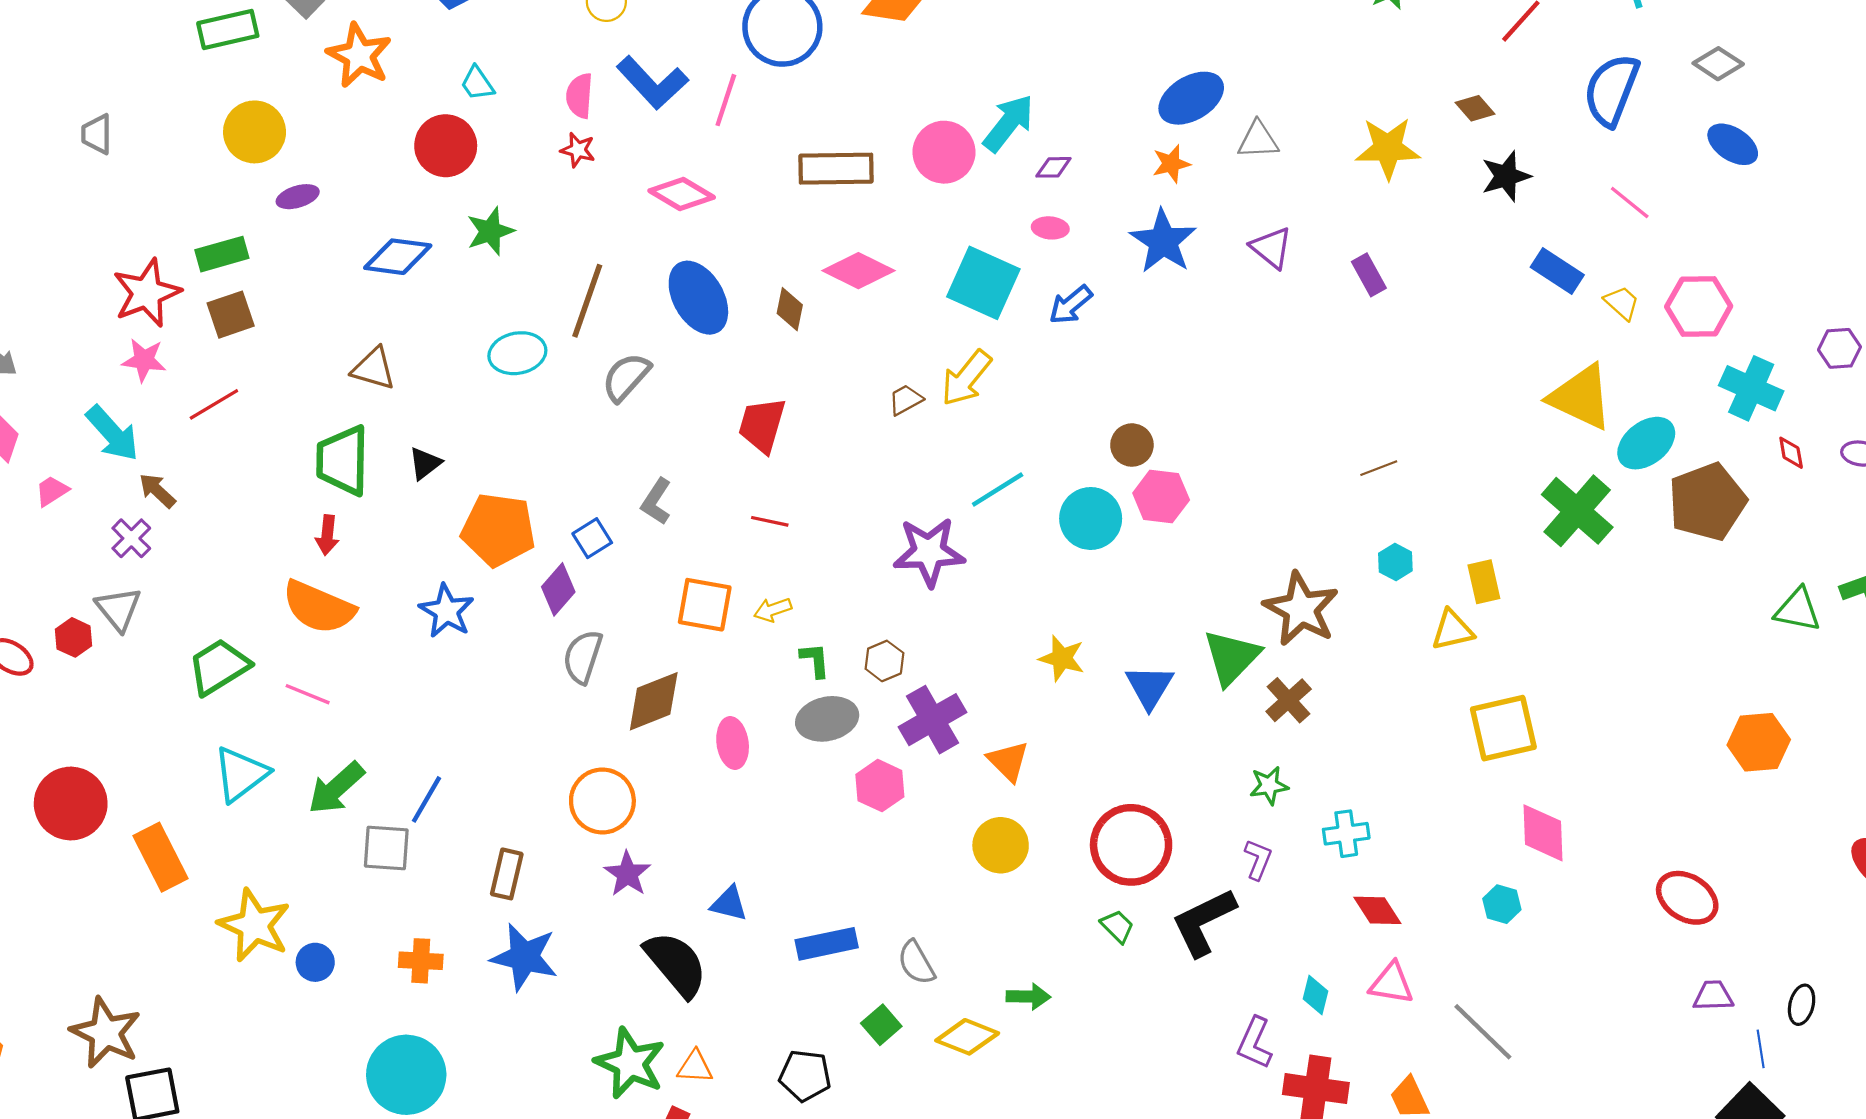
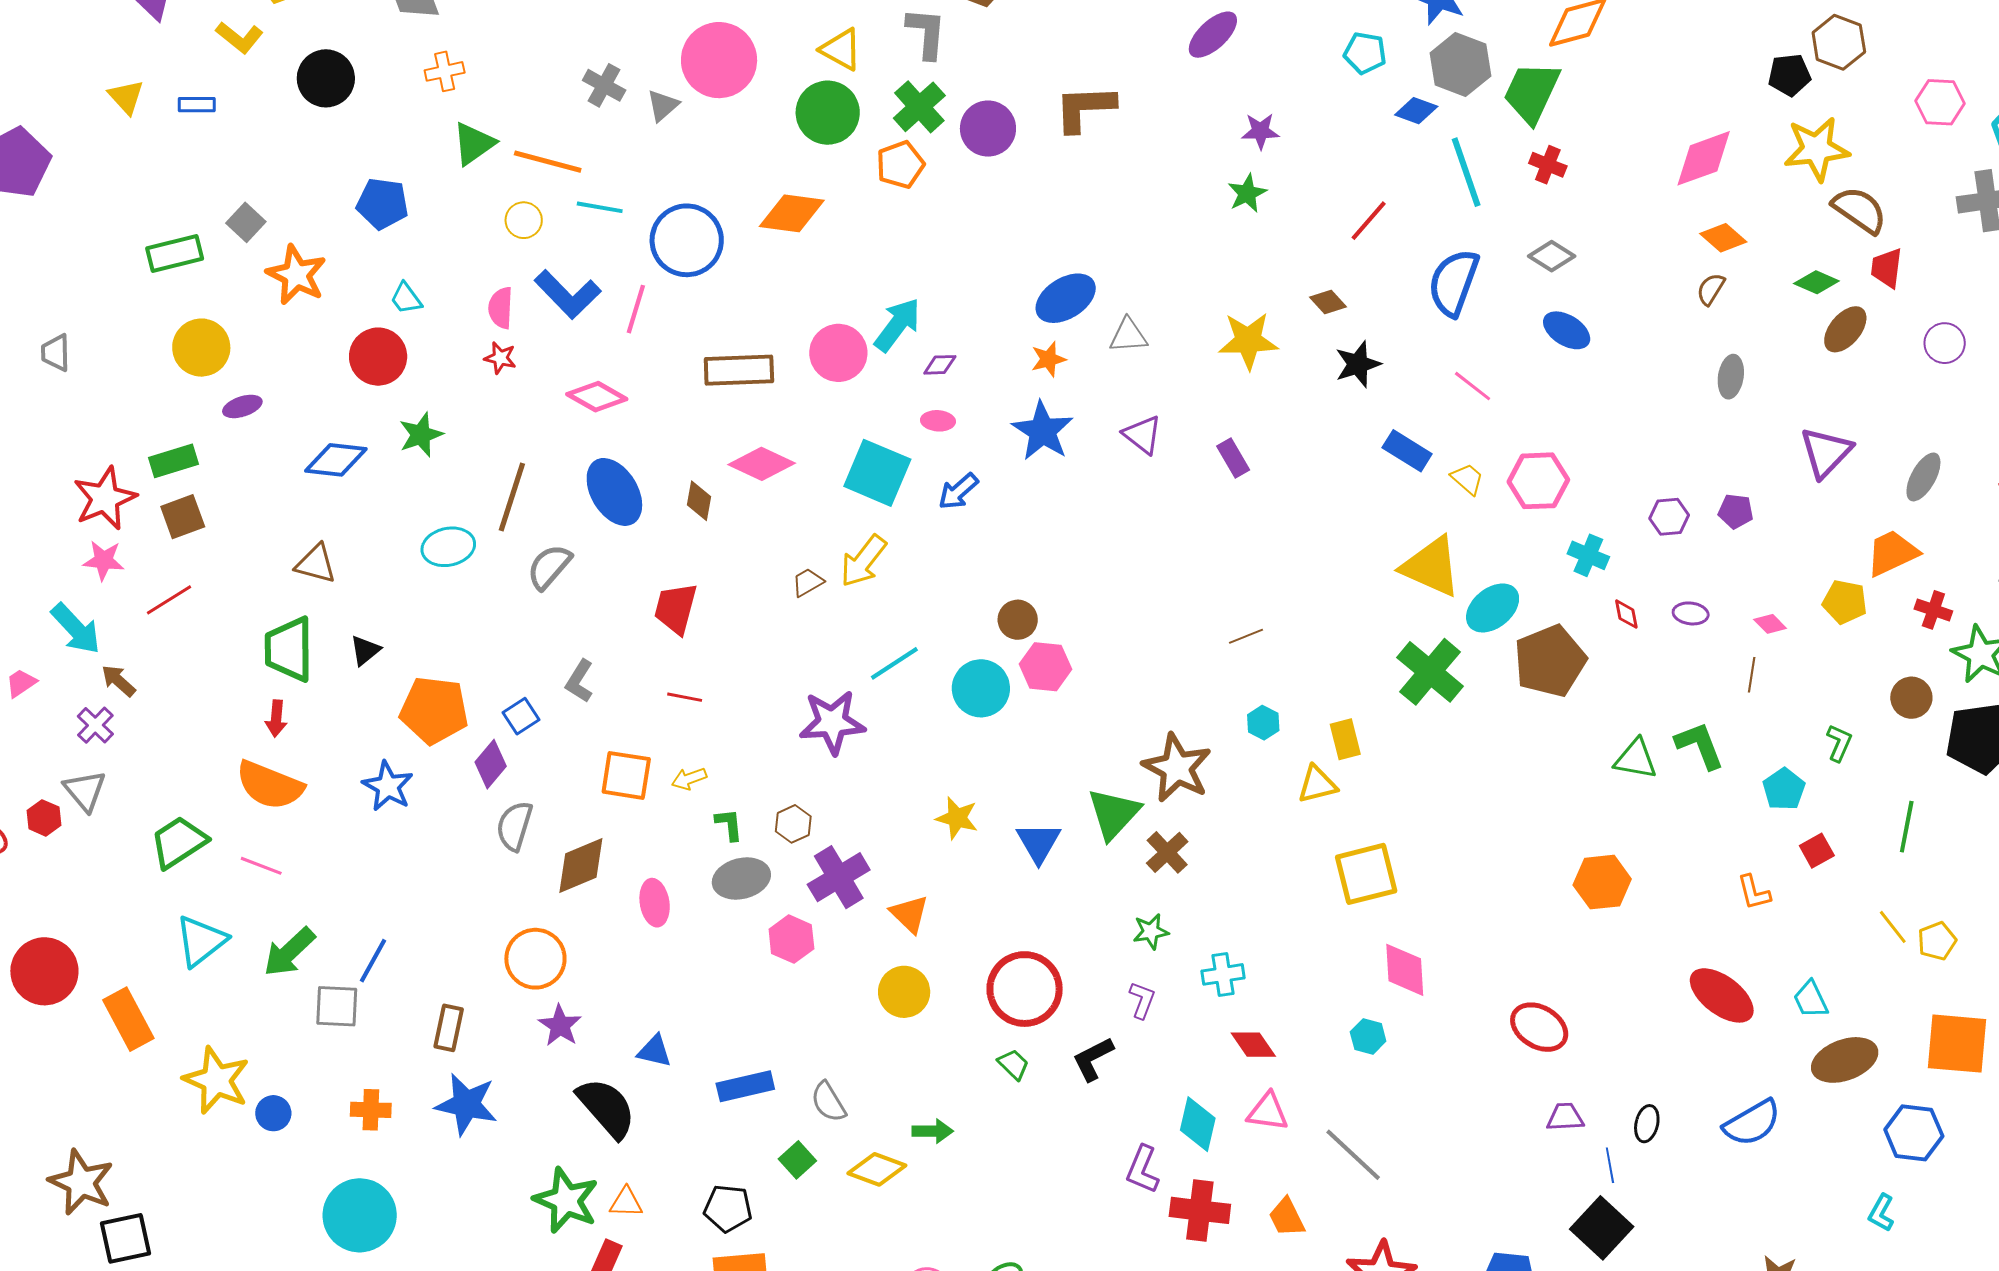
cyan cross: (1751, 388) -> (1588, 555), size x0.7
black L-shape: (1204, 922) -> (1093, 1059), size x0.7
cyan diamond: (1315, 995) -> (1198, 1124), size x1.5

